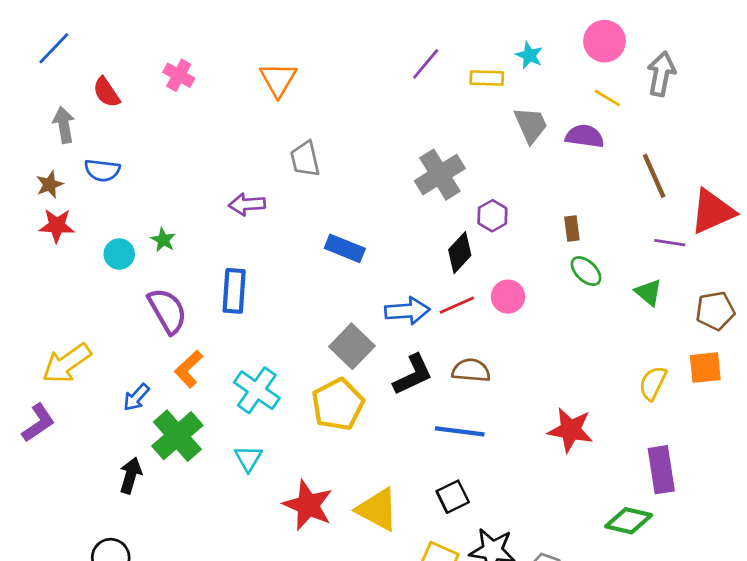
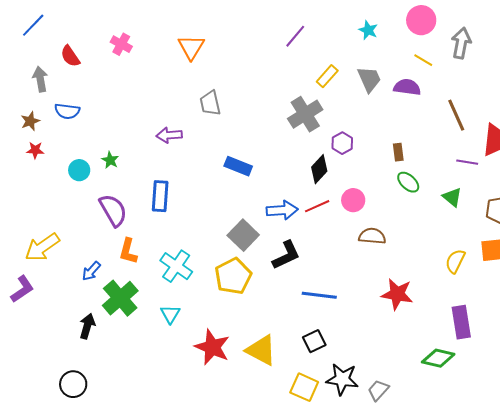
yellow rectangle: (487, 78) -> (327, 76), moved, turned -50
red star: (57, 226) -> (35, 150), size x0.7
orange L-shape: (189, 369) -> (128, 251), turned -32
brown semicircle: (471, 370) -> (372, 236), moved

